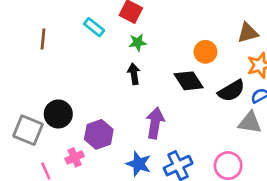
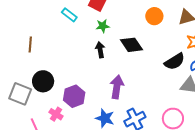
brown line: (43, 39) -> (30, 44), moved
orange circle: (205, 52) -> (154, 16), moved
black diamond: (189, 81) -> (132, 45), moved
pink cross: (75, 157) -> (56, 114), turned -32

